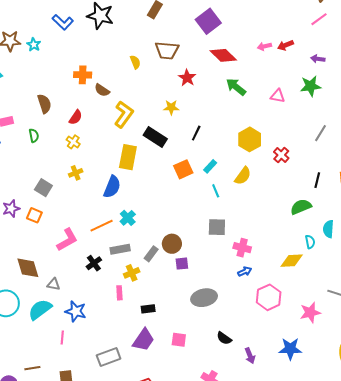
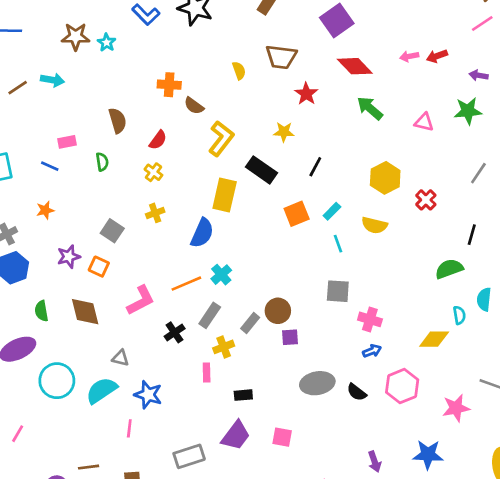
yellow semicircle: (243, 176) -> (374, 225), turned 66
gray rectangle: (120, 249) -> (210, 315), turned -48
brown diamond: (28, 268) -> (85, 312), moved
black semicircle: (224, 338) -> (357, 392), moved

